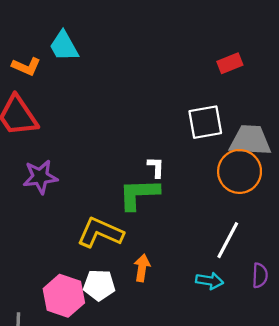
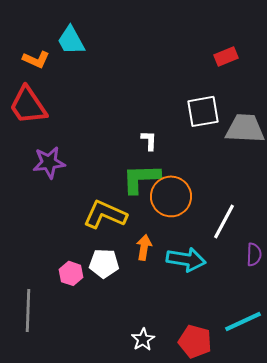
white L-shape: (156, 167) -> (149, 140), moved
orange circle: (240, 171) -> (171, 196), moved
cyan arrow: (210, 281) -> (186, 259), moved, size x1.5
pink hexagon: (64, 296) -> (71, 273), size x0.6

